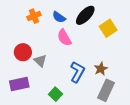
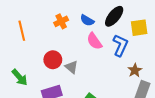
yellow square: (108, 28) -> (139, 28), turned 30
blue L-shape: (77, 72) -> (120, 45), moved

